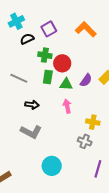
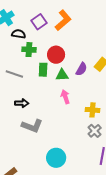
orange L-shape: (86, 29) -> (63, 20), moved, turned 100
black semicircle: (27, 39) -> (19, 34), turned 40
green cross: (45, 55) -> (29, 50), moved
black arrow: (32, 105) -> (22, 103), moved
gray cross: (85, 141) -> (95, 131), moved, turned 32

